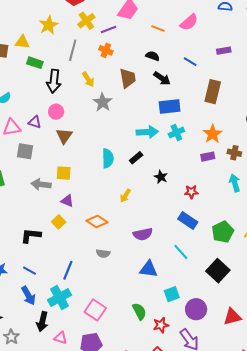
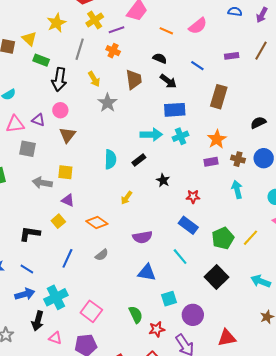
yellow triangle: (22, 42) -> (29, 39), turned 35
gray semicircle: (103, 253) -> (102, 255), turned -48
blue line: (68, 270) -> (67, 258), moved
blue arrow: (28, 296) -> (25, 294), turned -78
red triangle: (232, 317) -> (227, 338), moved

